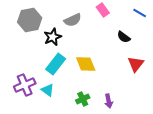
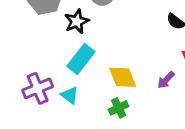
yellow diamond: (86, 64) -> (123, 77), moved
purple arrow: (109, 101) -> (166, 80), moved, turned 56

